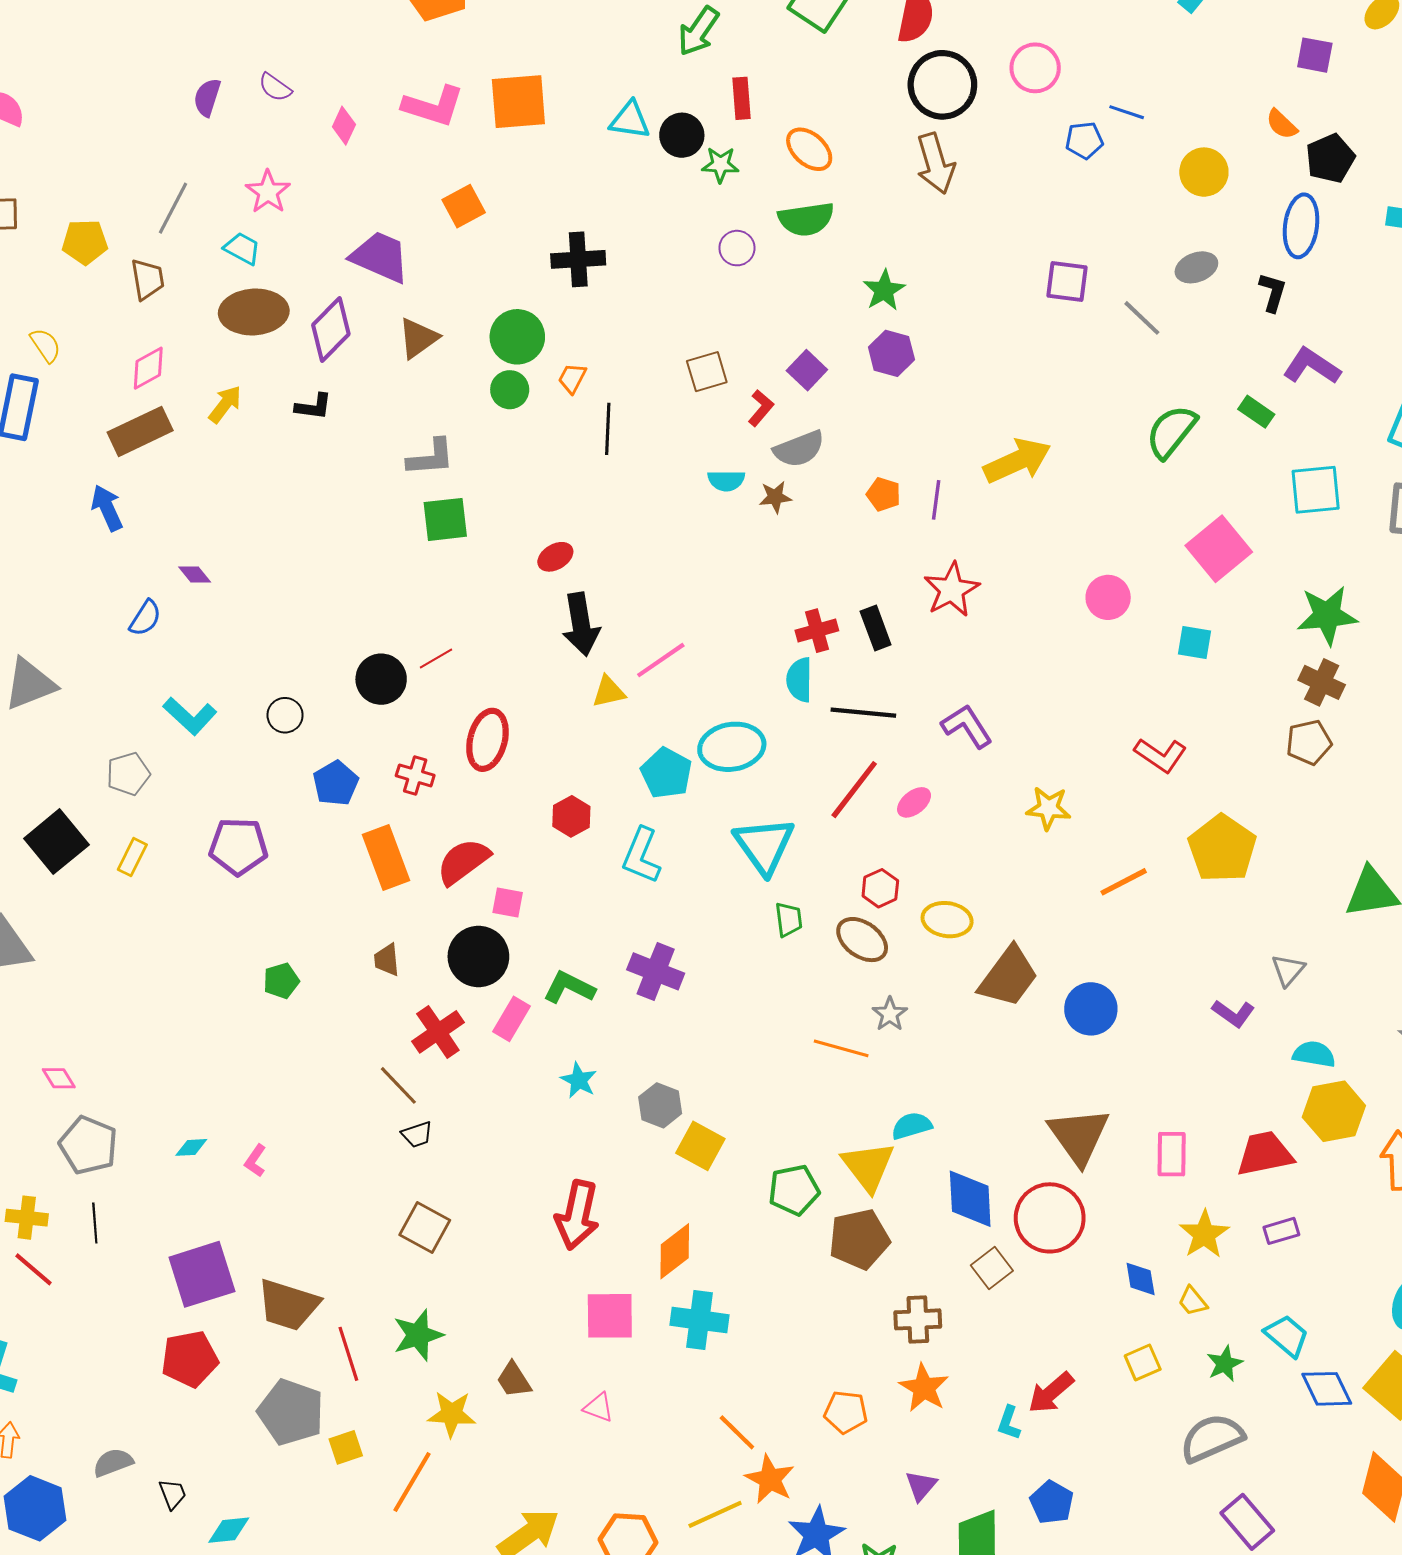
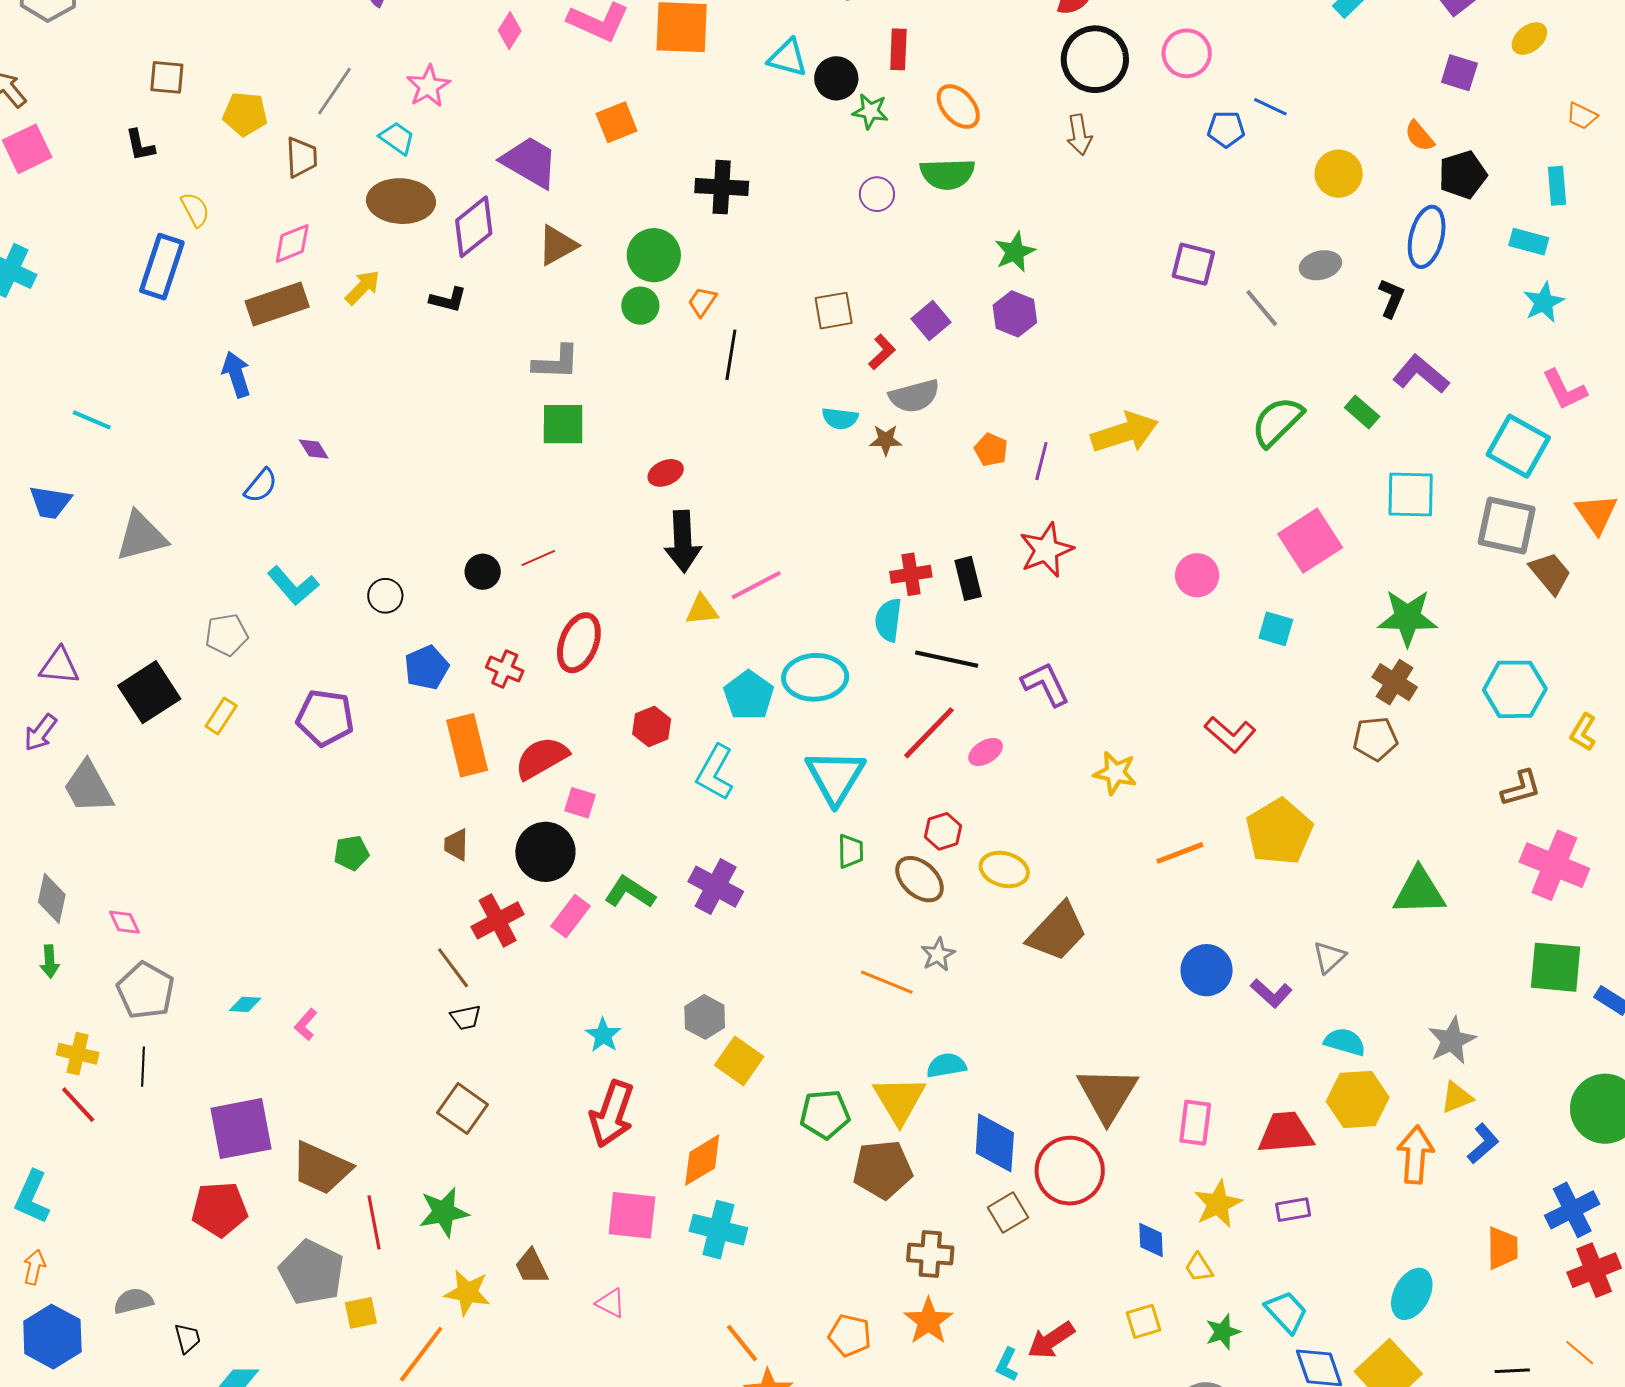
brown arrow: (936, 164) -> (1079, 135), size x0.7
black circle: (381, 679) -> (483, 572), size x0.7
blue circle: (1091, 1009) -> (1207, 970), moved
cyan star: (579, 1080) -> (603, 1035), moved

